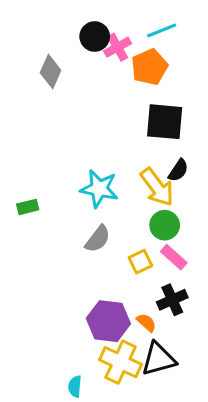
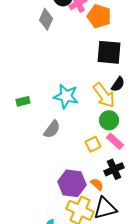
orange pentagon: (149, 67) -> (99, 16), turned -30
gray diamond: (51, 72) -> (46, 19), moved
green rectangle: (28, 207) -> (23, 101), moved
gray semicircle: (98, 239) -> (52, 129), moved

